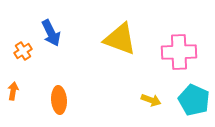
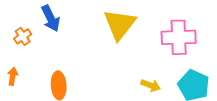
yellow triangle: (120, 39) -> (120, 24), turned 48

